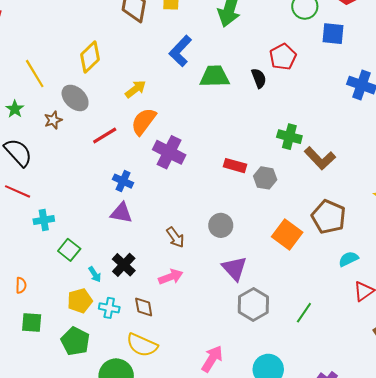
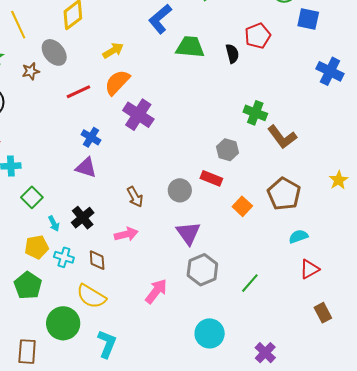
red rectangle: (235, 166) -> (211, 178), moved
orange square: (287, 234) -> (242, 206), size x0.7
pink arrow: (212, 359) -> (156, 291), moved

